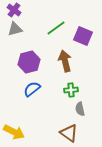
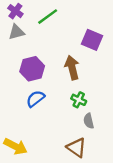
green line: (56, 28) -> (48, 17), moved
green cross: (71, 90) -> (79, 100), turned 32

